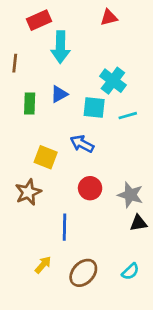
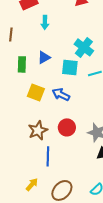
cyan arrow: (60, 47) -> (45, 22), size x0.6
yellow square: (46, 157) -> (36, 92), moved
brown star: (28, 192) -> (38, 130), moved

